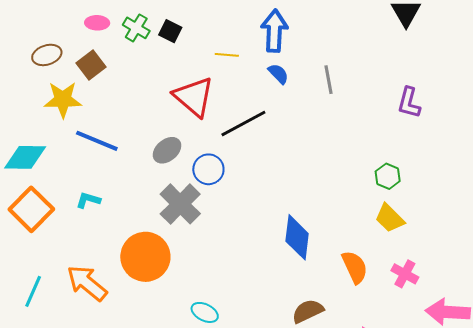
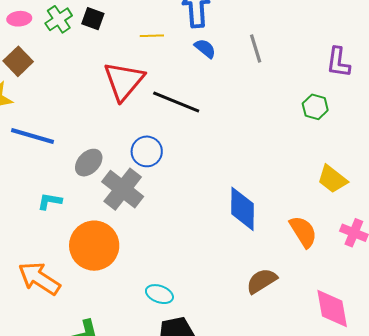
green cross: (136, 28) -> (59, 19), turned 32
red triangle: (194, 97) -> (124, 81), turned 36
black line: (243, 124) -> (176, 102), turned 57
gray ellipse: (167, 150) -> (89, 163), moved
green hexagon: (388, 176) -> (315, 107), moved
cyan L-shape: (88, 200) -> (50, 201), moved

